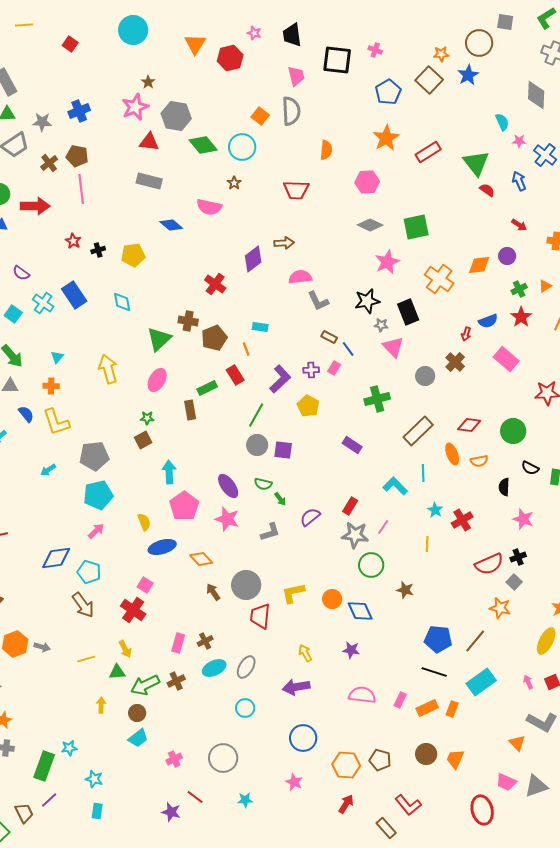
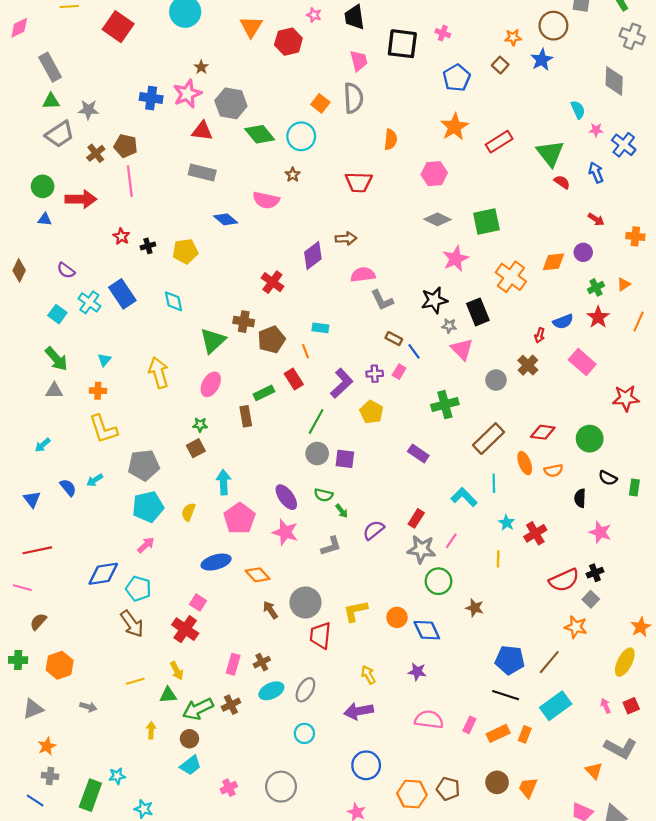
red square: (70, 44) -> (118, 27), size x1.8
brown square: (429, 80) -> (500, 65), size x0.6
blue cross: (79, 111) -> (151, 98), moved, turned 30
blue semicircle: (26, 414) -> (68, 488), moved
yellow semicircle: (144, 522) -> (188, 512), moved, turned -138
gray arrow: (42, 647) -> (88, 707), moved

